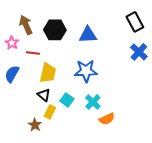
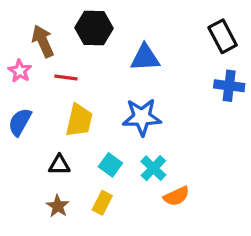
black hexagon: (55, 30) -> (94, 28), moved
blue cross: (139, 52) -> (229, 86), turned -36
red line: (33, 53) -> (66, 77), moved
black triangle: (44, 95) -> (59, 165), moved, turned -40
yellow rectangle: (50, 112) -> (102, 203), moved

